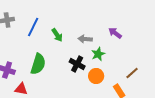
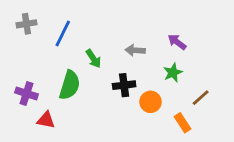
green arrow: (57, 35) -> (93, 59), moved
green star: (98, 54) -> (173, 73), moved
black cross: (77, 64) -> (124, 85), turned -35

